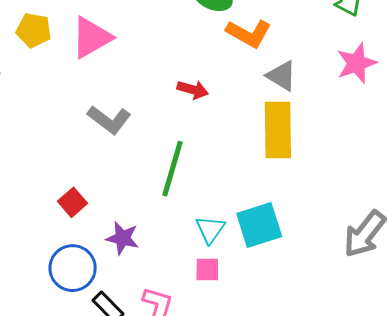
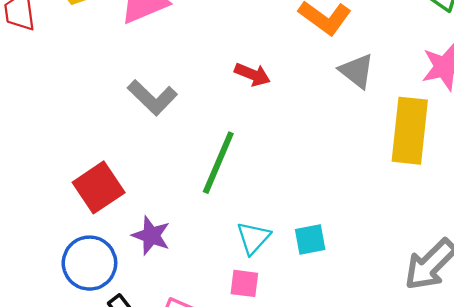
yellow rectangle: (278, 130) -> (410, 131), moved
red square: (72, 202) -> (99, 187), size x1.5
cyan square: (259, 225) -> (310, 240), size x0.6

